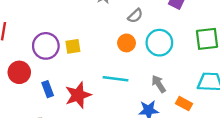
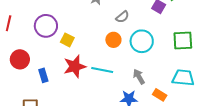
purple circle: (46, 46) -> (46, 26), moved
yellow square: (73, 46) -> (67, 40), turned 32
red star: (78, 95) -> (75, 66), moved

